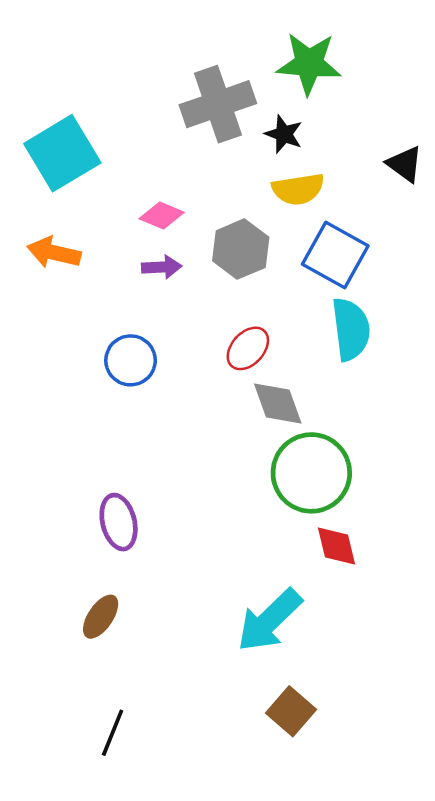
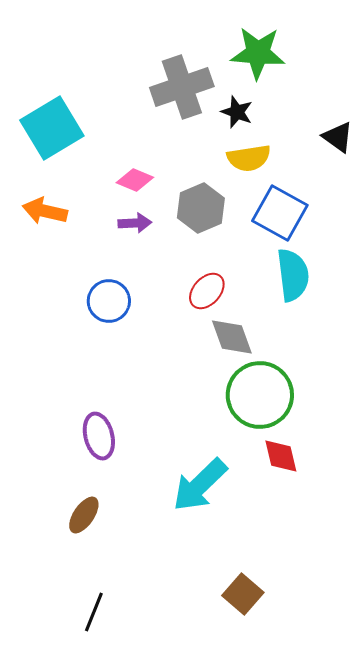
cyan arrow: (269, 620) -> (200, 485), moved

